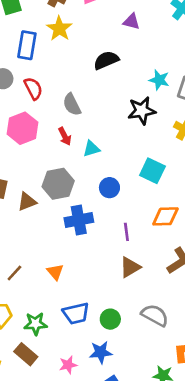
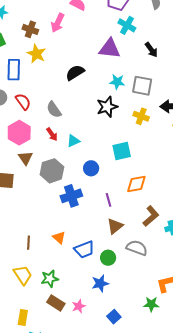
purple triangle: (131, 21) -> (110, 49), moved, size x1.6
cyan square: (152, 171) -> (122, 151), turned -30
brown triangle: (27, 202) -> (25, 158), moved, turned -35
brown line: (14, 273) -> (28, 243), turned -32
blue trapezoid: (76, 313) -> (84, 249), moved
gray semicircle: (155, 315) -> (137, 248), moved
green circle: (110, 319) -> (108, 258), moved
blue star: (101, 352) -> (100, 283), moved
brown rectangle: (26, 354) -> (56, 303), moved

